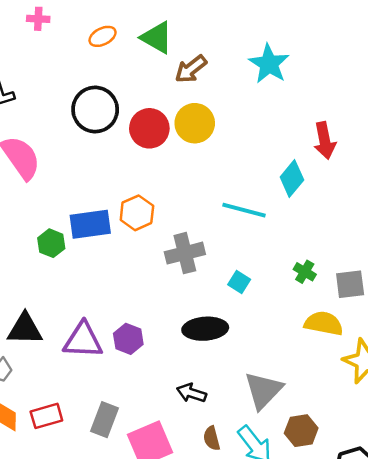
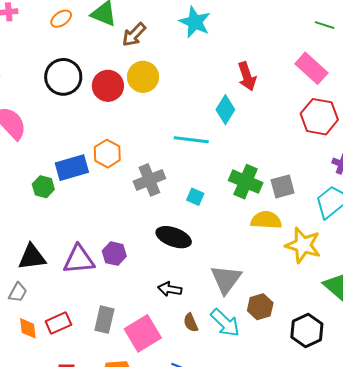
green cross: (305, 272) -> (246, 182), size x1.8
black ellipse: (205, 329) -> (174, 237), turned 32

